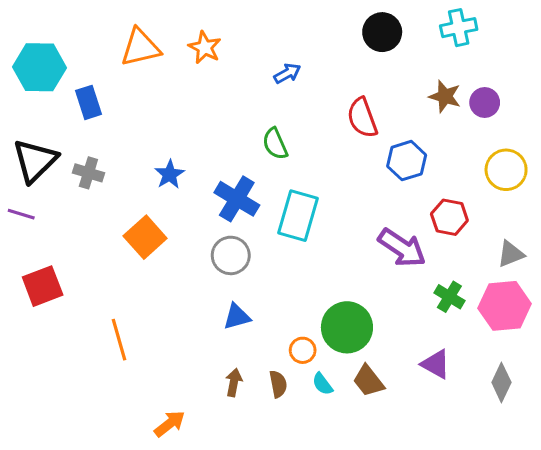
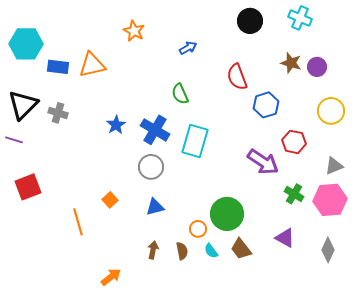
cyan cross: (459, 28) -> (300, 18), turned 35
orange triangle: (140, 47) -> (92, 65), moved
blue rectangle: (88, 102) -> (58, 67), turned -65
blue star: (170, 174) -> (116, 125), moved
orange square: (145, 237) -> (110, 200), moved, size x0.6

